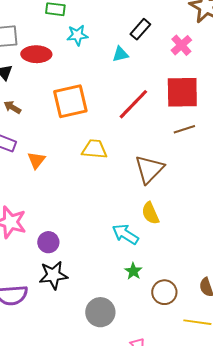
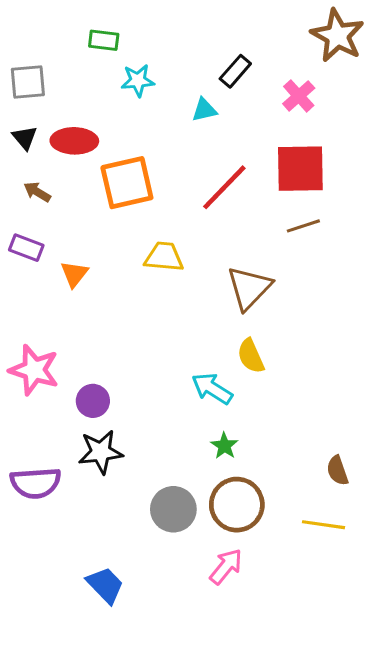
red ellipse: (36, 54) -> (74, 141), moved
brown circle: (164, 292) -> (237, 505), moved, size x1.4

